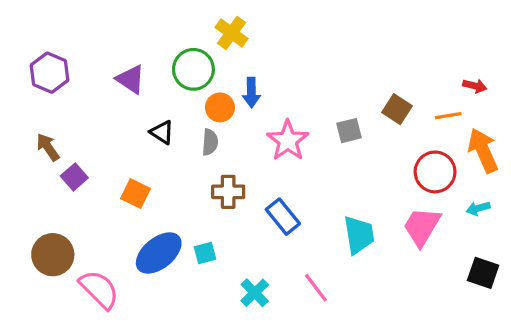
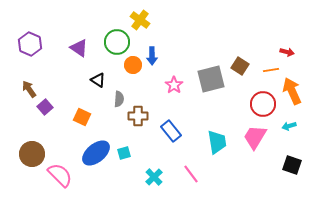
gray square: (349, 131) -> (211, 79), size x1.8
pink star: (288, 141) -> (174, 85), size x0.7
gray semicircle: (210, 142) -> (119, 99), moved

